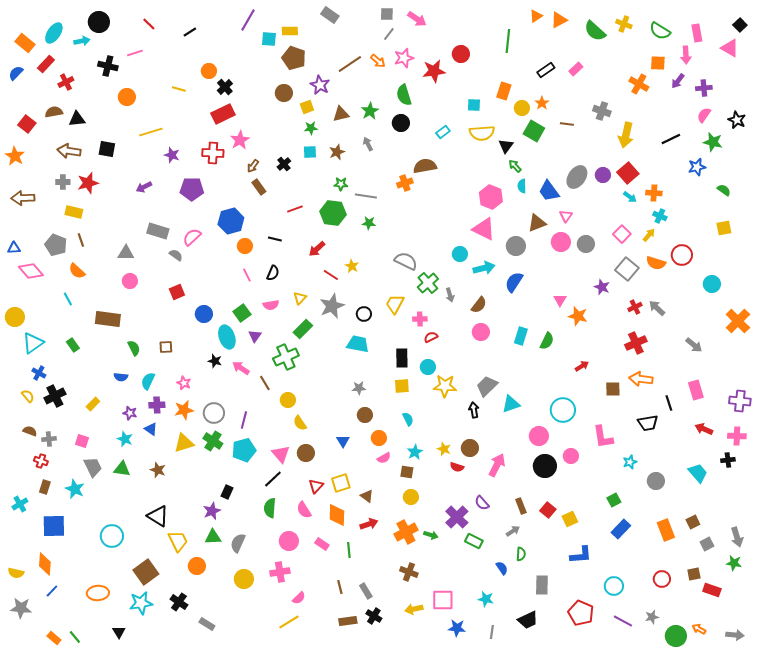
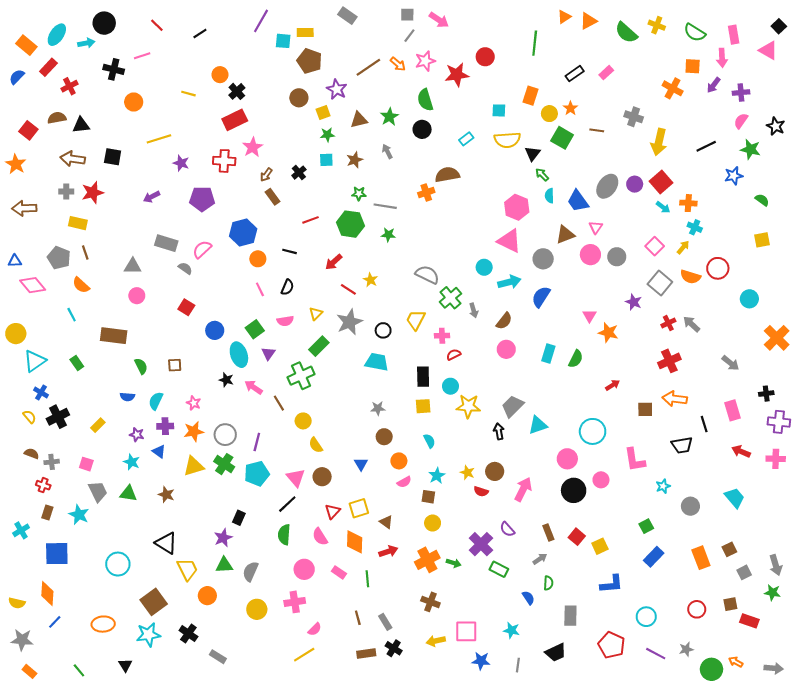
red square: (177, 292) -> (186, 307), turned -35
black cross: (728, 460) -> (766, 394), moved
orange rectangle: (54, 638) -> (29, 671), moved

